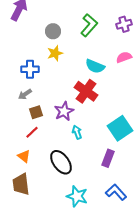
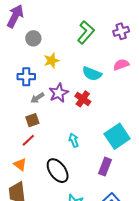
gray circle: (53, 31) -> (33, 38), moved
red cross: (86, 91) -> (83, 99), size x0.7
gray arrow: (25, 94) -> (37, 98), moved
purple star: (64, 111) -> (59, 93), moved

